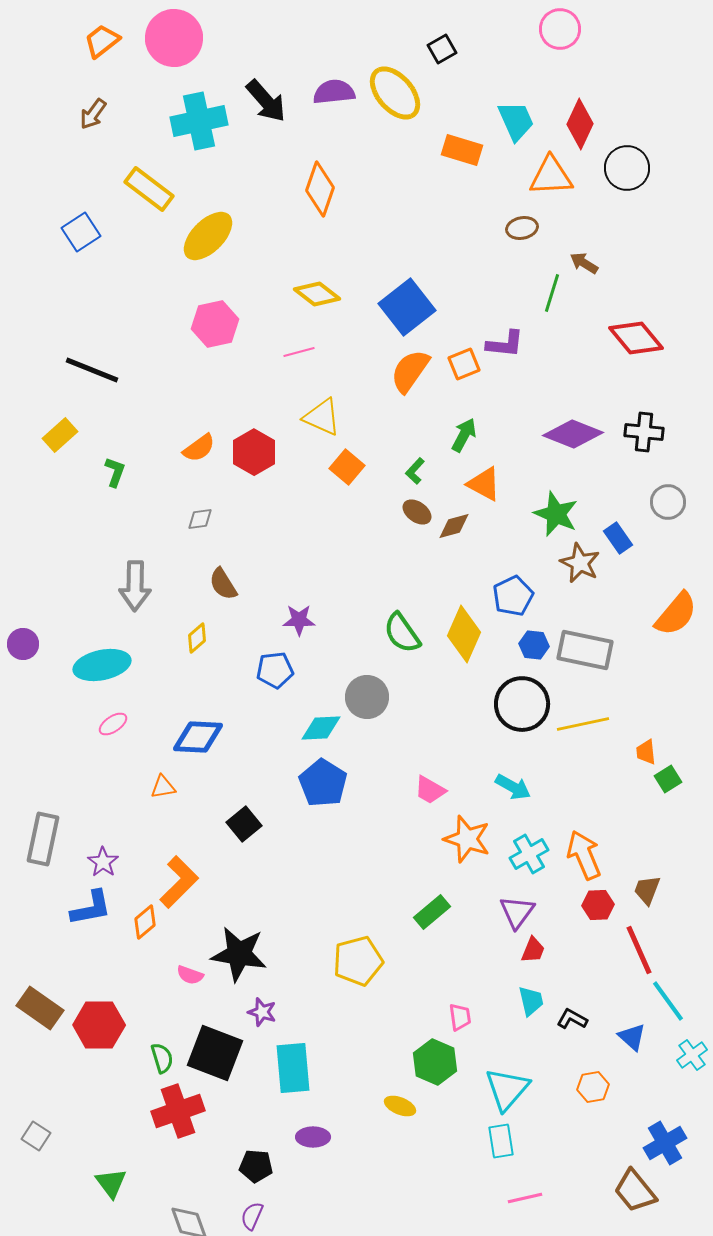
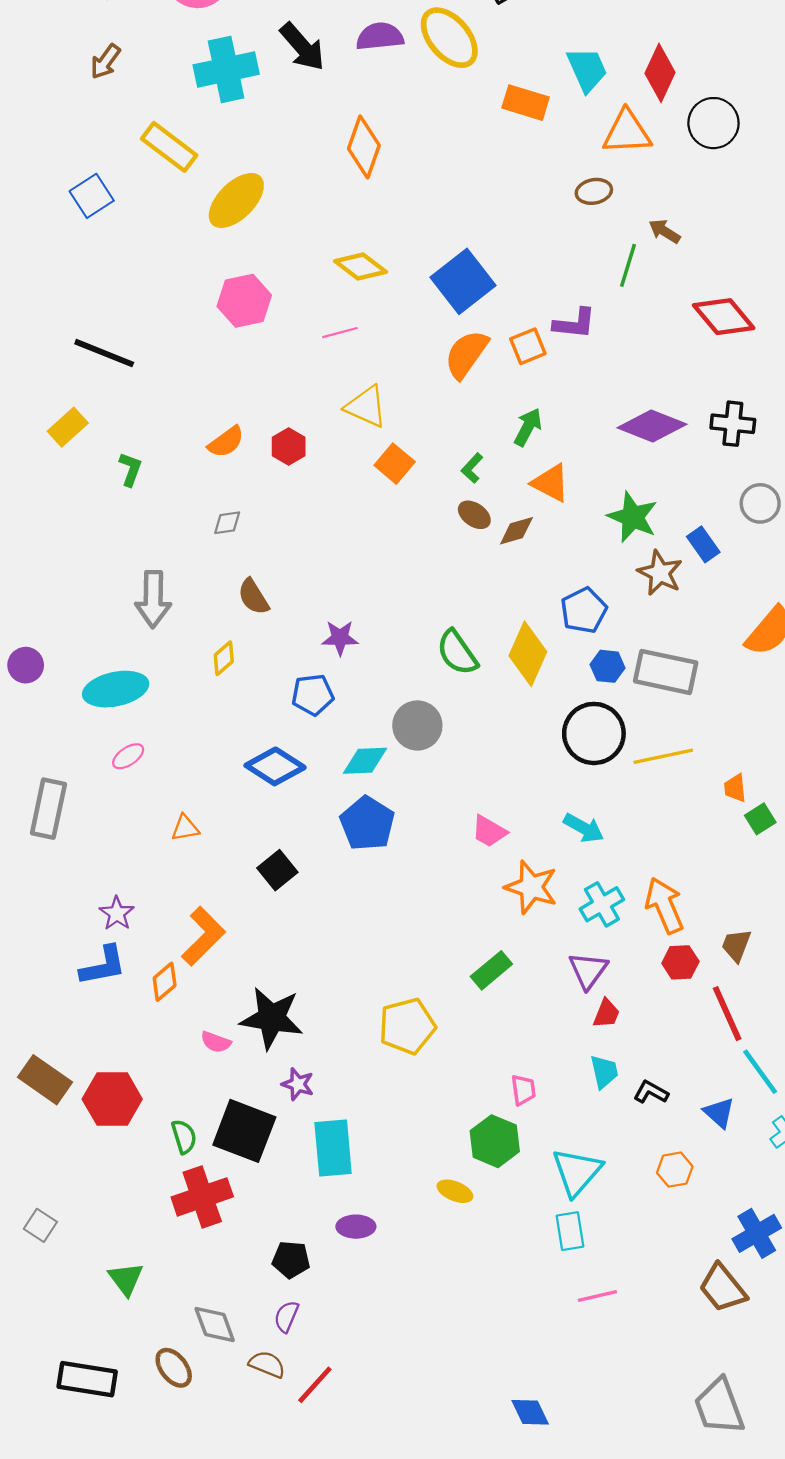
red hexagon: (254, 452) -> (289, 446), size x0.7
blue diamond: (198, 737) -> (275, 766), moved, turned 30
gray rectangle: (43, 839) -> (48, 809), moved

